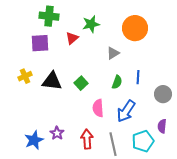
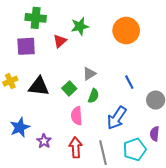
gray triangle: (113, 53) -> (89, 74), moved
blue line: (138, 77) -> (129, 82), turned -32
green semicircle: (117, 82) -> (93, 96), moved
pink semicircle: (98, 108) -> (77, 116), moved
blue star: (34, 140) -> (20, 127), moved

